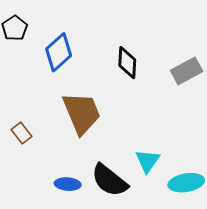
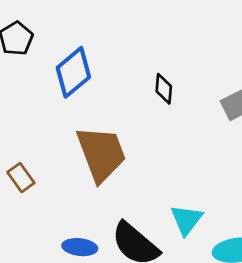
black diamond: (127, 63) -> (164, 89), size x0.7

